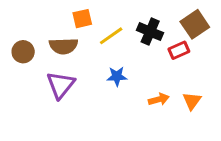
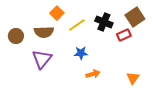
orange square: (82, 19) -> (57, 13), turned -32
orange arrow: (159, 99) -> (93, 74), moved
orange triangle: (192, 101) -> (133, 78), moved

